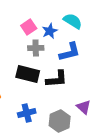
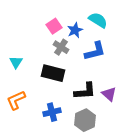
gray cross: (36, 48) -> (61, 47), turned 35
black L-shape: (57, 79) -> (85, 91), moved
purple triangle: (84, 107) -> (109, 94), moved

